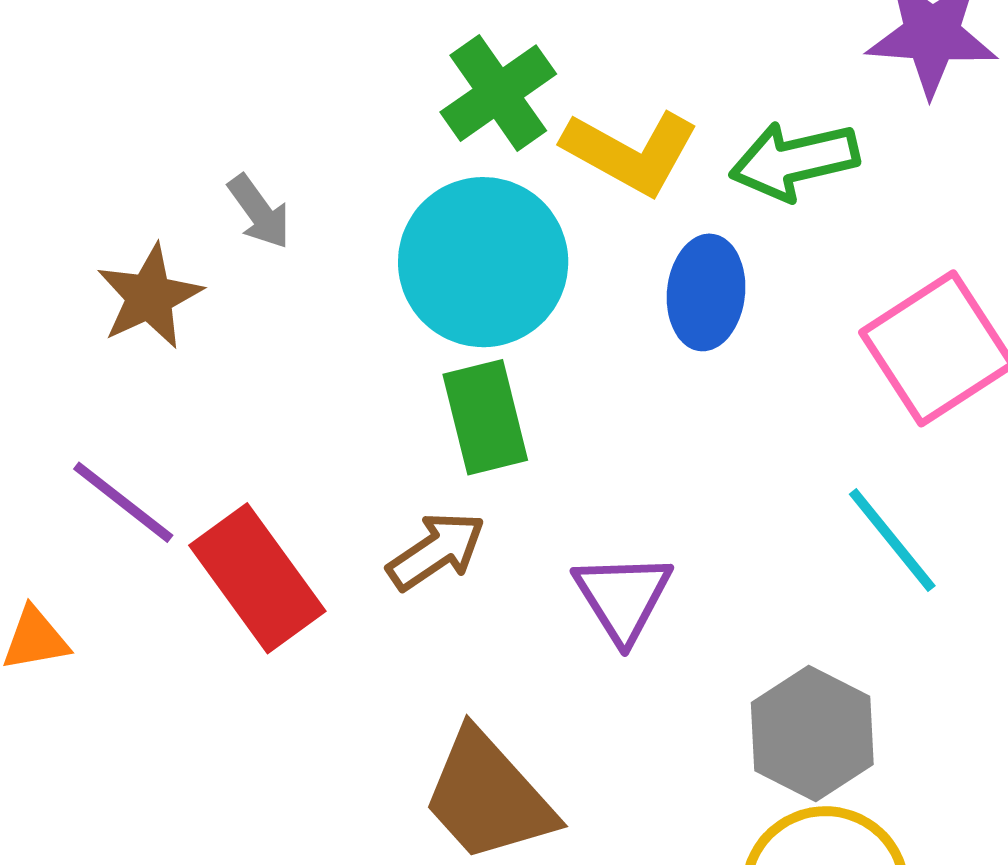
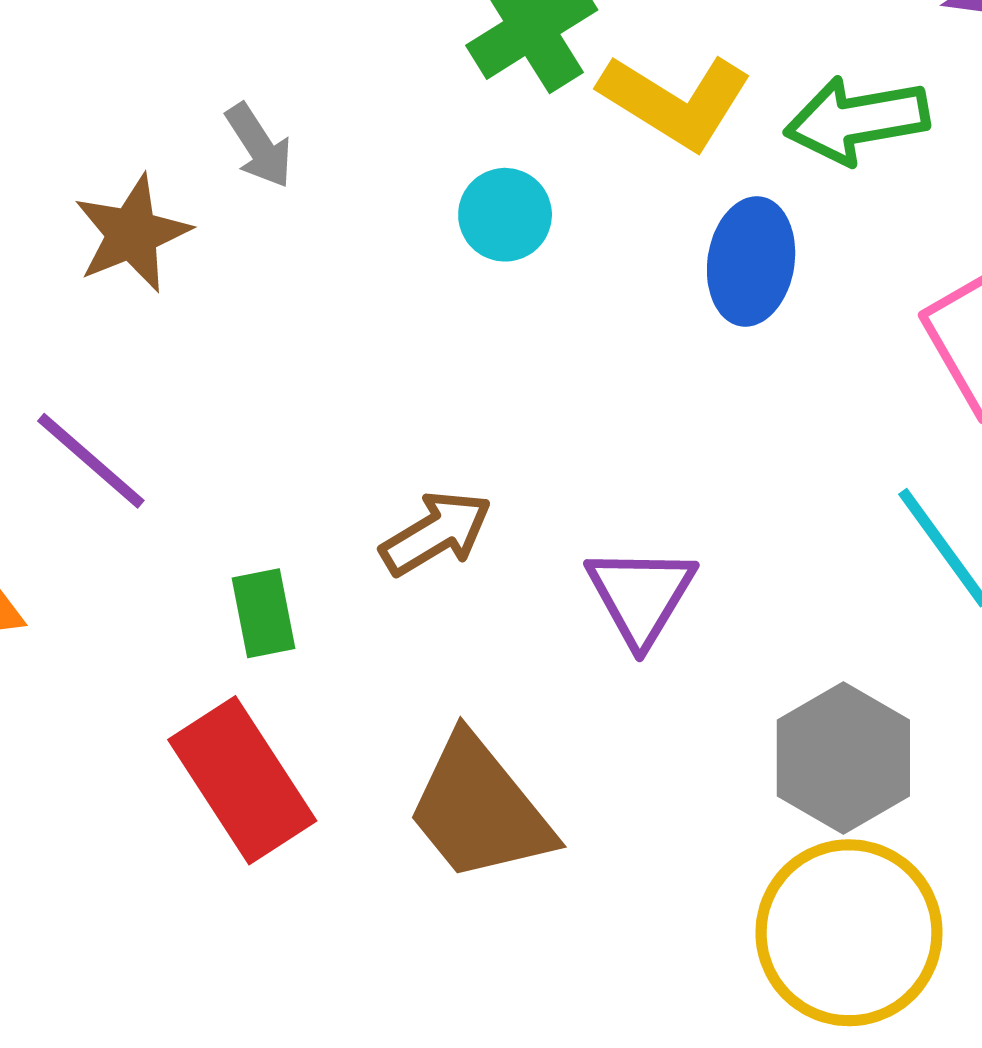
cyan circle: (483, 262) -> (505, 215), size x0.5
green rectangle: (485, 417) -> (263, 613), moved, size x0.7
red rectangle: (257, 578) -> (242, 780), moved

